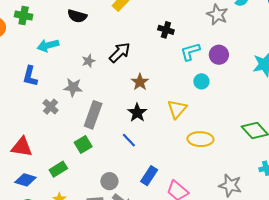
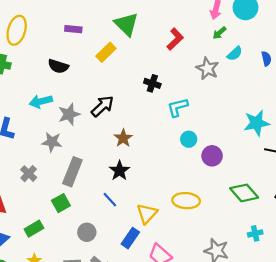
cyan arrow: (48, 45) -> (41, 101), moved
purple circle: (219, 55) -> (212, 156), moved
gray star: (89, 61) -> (69, 114), size x1.5
gray cross: (50, 107) -> (29, 174), moved
yellow triangle: (177, 109) -> (147, 214), moved
gray circle: (109, 181) -> (87, 232), moved

